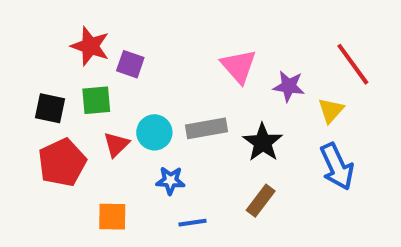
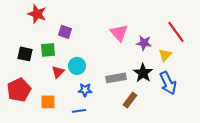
red star: (90, 46) -> (37, 14), moved
gray rectangle: (207, 128) -> (116, 78), moved
black star: (263, 142) -> (143, 73), moved
red pentagon: (62, 162) -> (19, 90), moved
orange square: (112, 217) -> (48, 102), moved
blue line: (192, 223) -> (79, 111), moved

